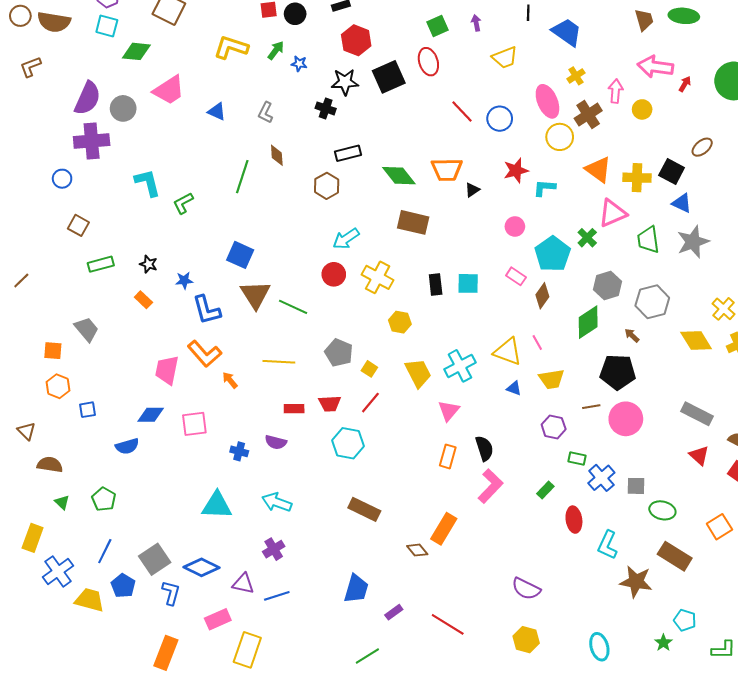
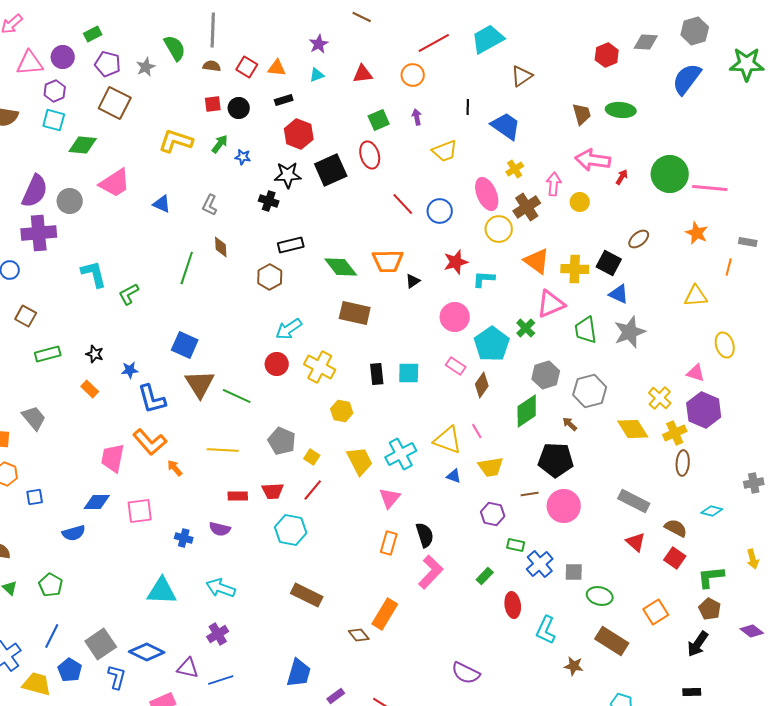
pink circle: (515, 226) -> (455, 317), size x1.5
brown star: (636, 582) -> (574, 666), size x0.6

